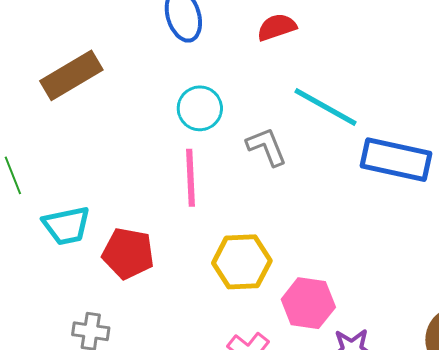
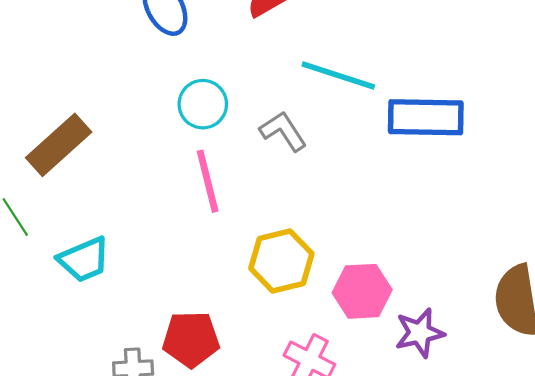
brown rectangle: (71, 75) -> (59, 145), moved
red pentagon: (128, 253) -> (191, 339), moved

